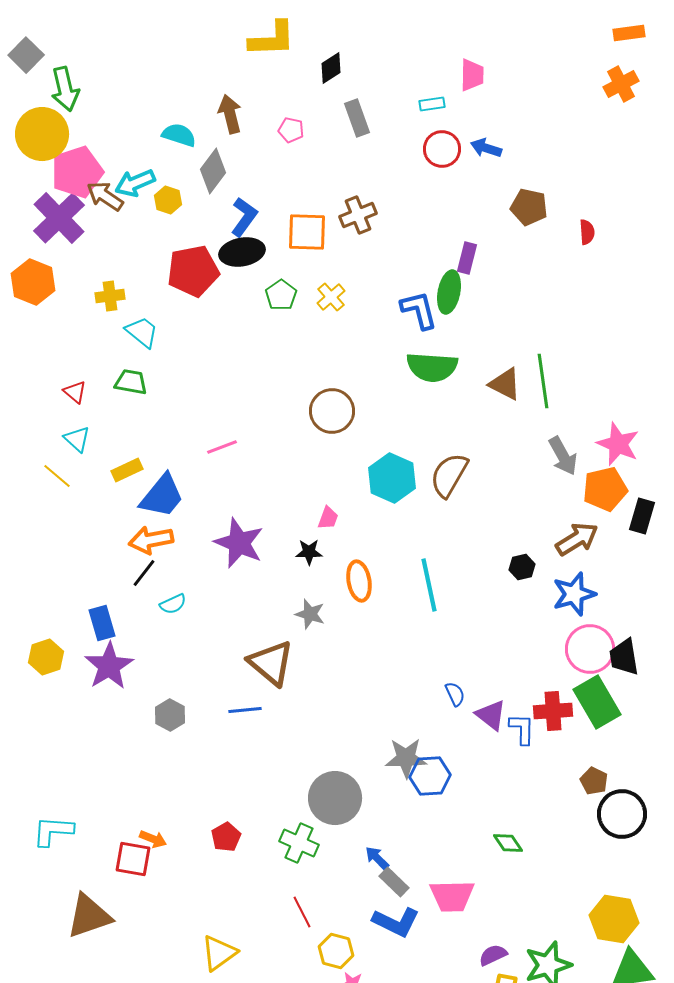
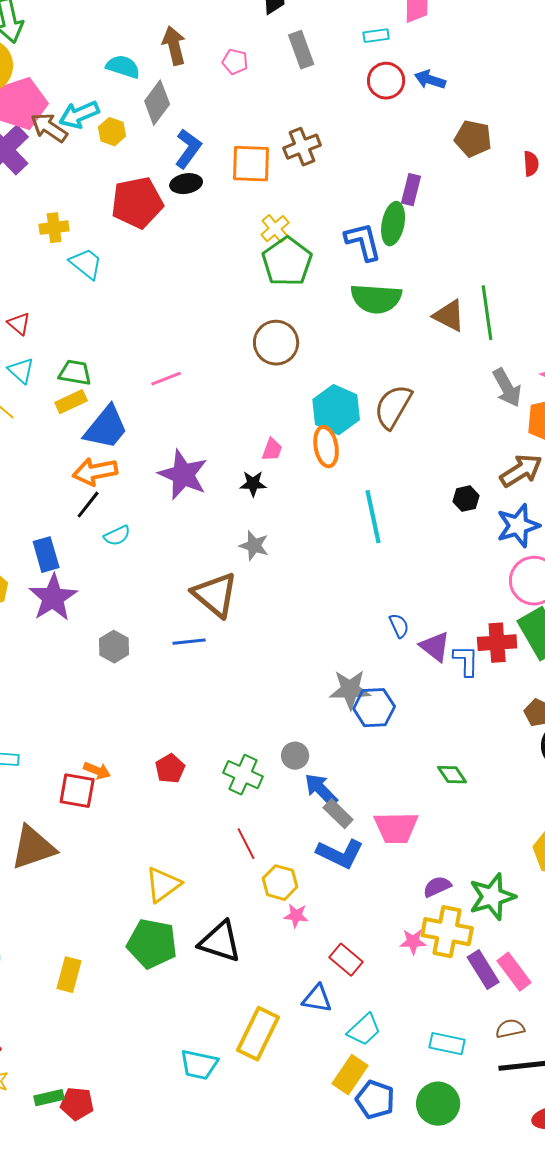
black ellipse: (242, 252) -> (186, 184), size x0.7
green pentagon: (281, 295) -> (287, 262), moved, size x1.6
green trapezoid: (131, 382) -> (75, 373), moved
orange ellipse: (359, 581) -> (326, 447), moved
gray circle: (335, 798) -> (295, 756), moved, size x0.5
blue arrow: (377, 858) -> (321, 790), size x1.4

